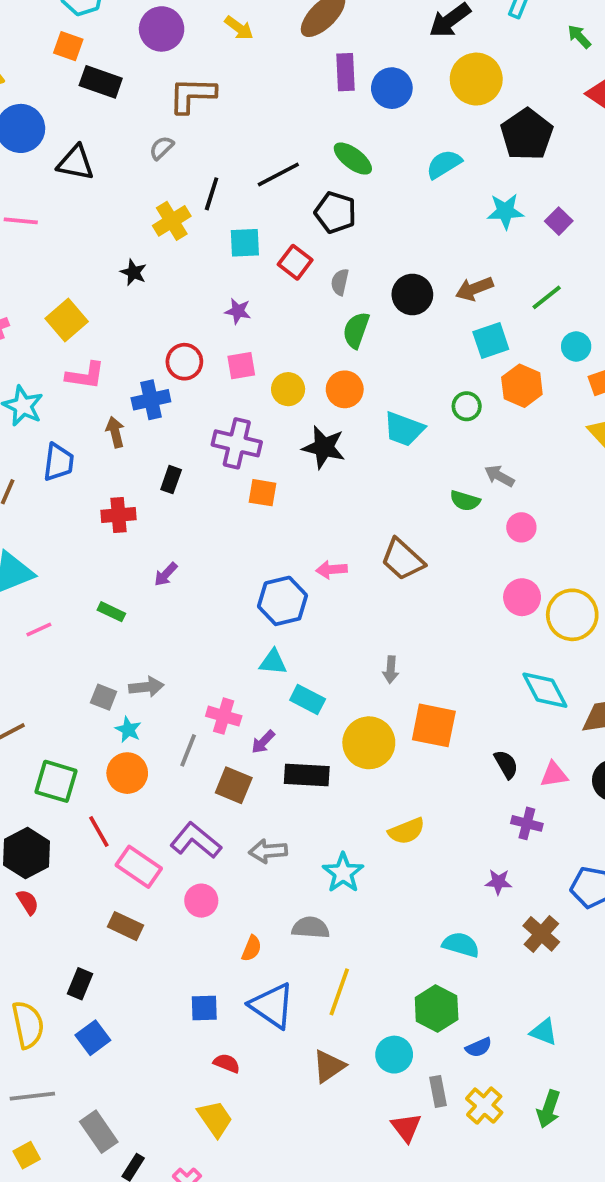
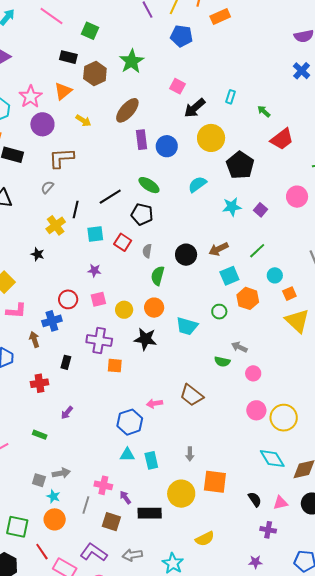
cyan rectangle: (308, 699) -> (151, 460), moved, turned 54
purple arrow: (263, 742) -> (125, 497), turned 104

